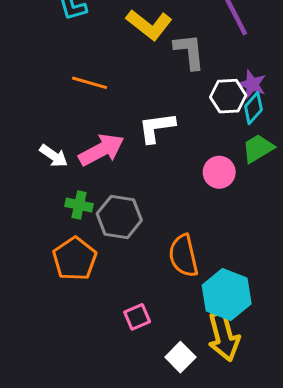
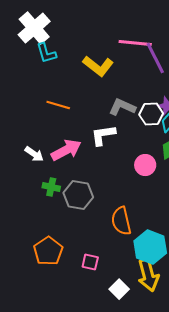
gray L-shape: (189, 51) -> (122, 107), moved, turned -60
orange pentagon: (75, 259) -> (48, 251), moved
pink square: (137, 317) -> (90, 262), turned 36

